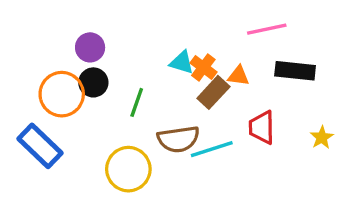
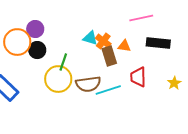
brown rectangle: (213, 92) -> (109, 56), turned -60
orange circle: (62, 94) -> (17, 42), moved
yellow circle: (128, 169) -> (58, 79), moved

